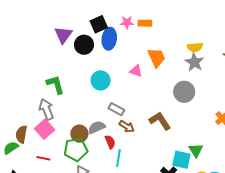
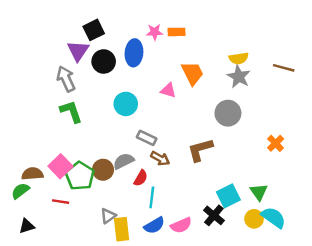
black square: (99, 24) -> (94, 30), moved
gray arrow: (46, 109) -> (66, 79), moved
brown L-shape: (160, 121) -> (200, 150), turned -70
brown semicircle: (21, 134) -> (32, 174), turned 78
red semicircle: (110, 142) -> (141, 178), turned 56
green pentagon: (76, 149) -> (80, 176), moved, turned -30
green triangle: (196, 150) -> (259, 192), moved
cyan square: (181, 160) -> (228, 196), turned -36

